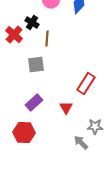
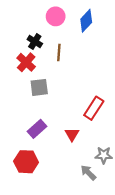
red cross: (14, 35) -> (26, 62), moved
brown line: (47, 39) -> (59, 52), moved

